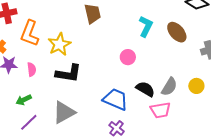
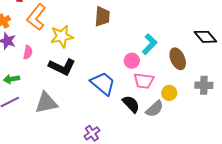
pink circle: (128, 57) -> (132, 61), moved
yellow circle: (196, 86) -> (169, 93), moved
blue trapezoid: (115, 99) -> (103, 83), moved
pink trapezoid: (160, 110) -> (144, 81), moved

